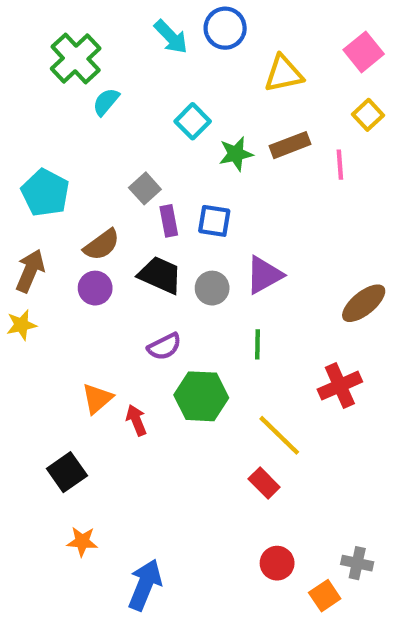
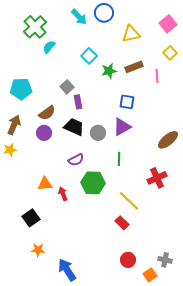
cyan pentagon: (45, 193) -> (21, 89), turned -30
blue square: (214, 221) -> (127, 102), moved
orange triangle: (97, 399) -> (45, 184), turned 35
blue arrow: (145, 585) -> (67, 270), turned -55

